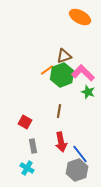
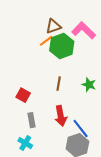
brown triangle: (64, 56) -> (53, 26), moved
pink L-shape: (83, 73) -> (84, 30), moved
green star: (88, 92) -> (89, 85), moved

